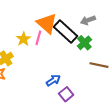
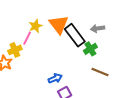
pink line: (38, 38) -> (27, 38), moved
yellow star: (23, 39) -> (35, 26), moved

